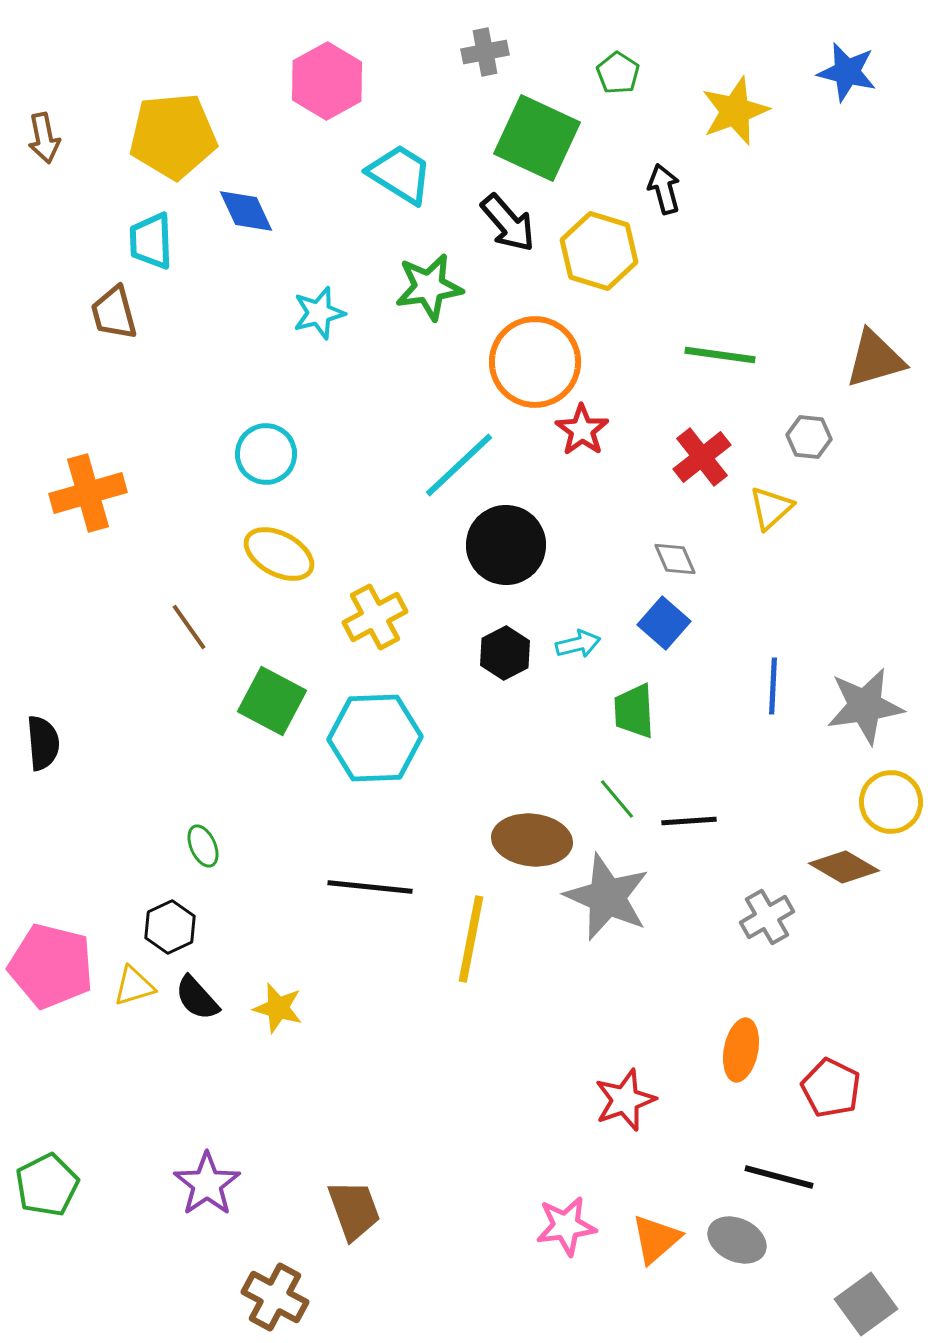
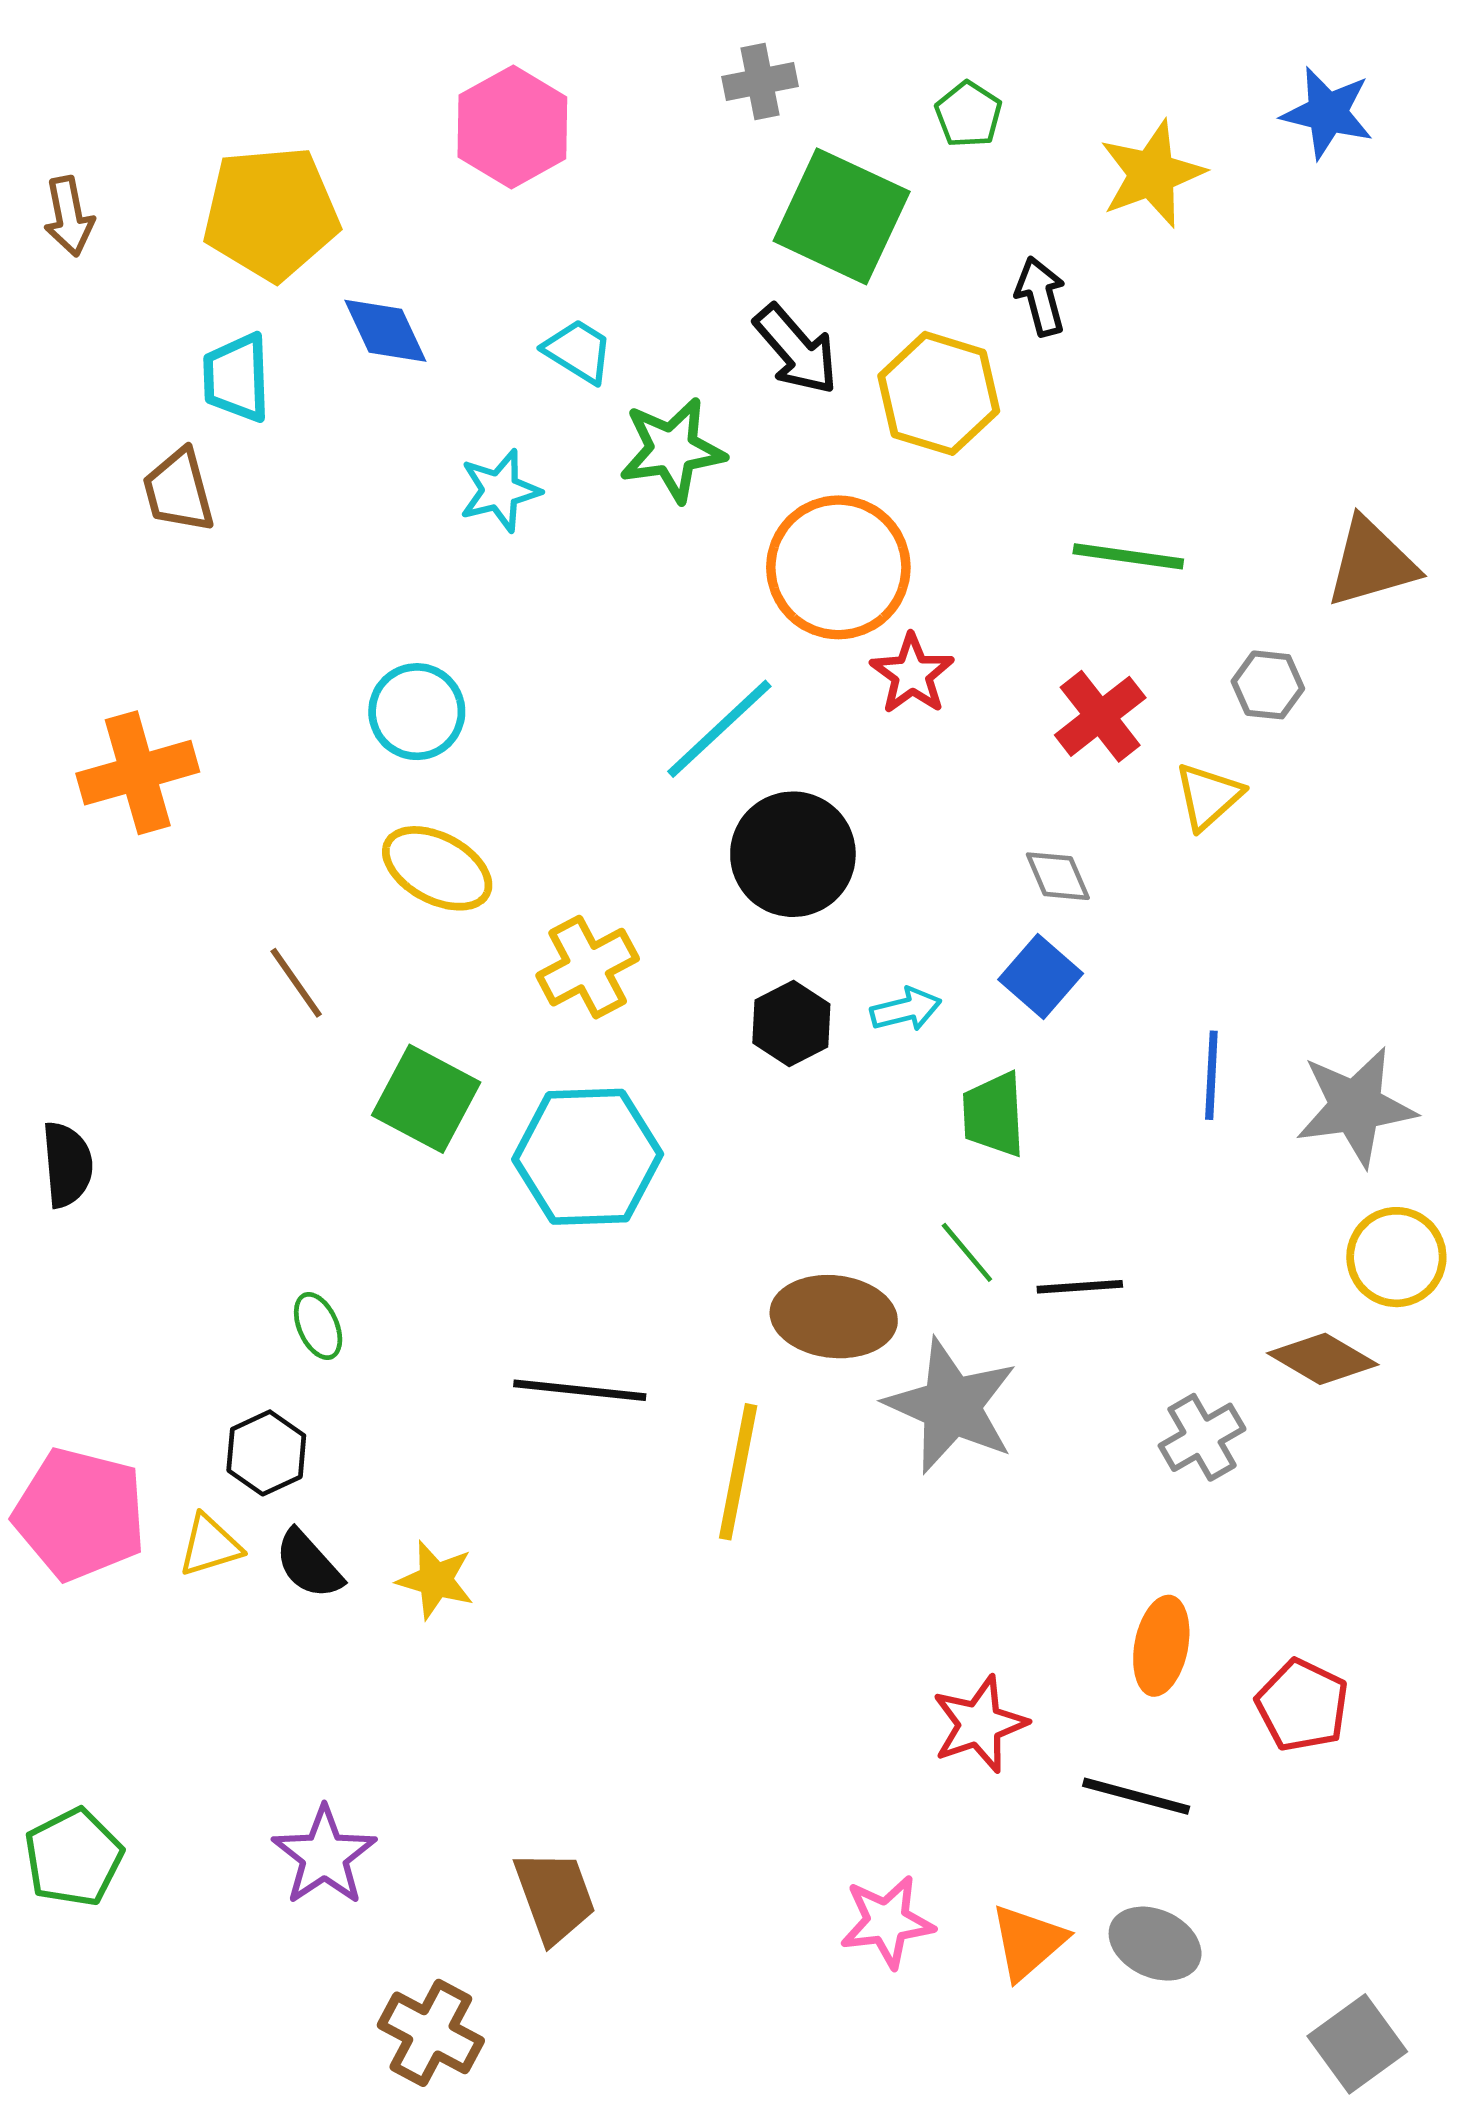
cyan trapezoid: (400, 174) -> (578, 351), moved, size x0.7
black line: (779, 1177) -> (1136, 1796), moved

